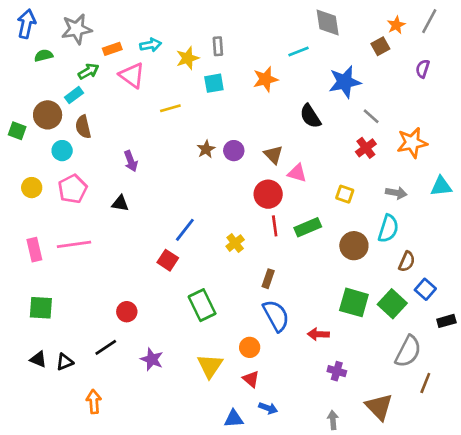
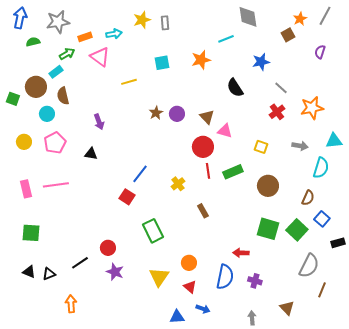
gray rectangle: (218, 46) -> (165, 23), moved
yellow star: (188, 58) -> (142, 20), moved
blue star: (345, 82) -> (261, 62), size x0.7
cyan semicircle: (388, 229) -> (321, 168), moved
brown rectangle: (268, 279) -> (203, 211), turned -48
red circle: (127, 312) -> (108, 248), moved
blue semicircle: (276, 316) -> (225, 277), moved, turned 40
brown triangle: (379, 407) -> (287, 308), size x0.7

